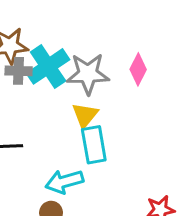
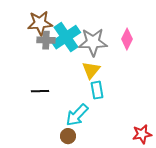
cyan rectangle: (94, 145) -> (97, 90), size x0.7
cyan arrow: (64, 182) -> (77, 115), turned -30

